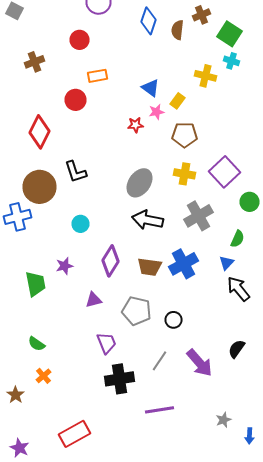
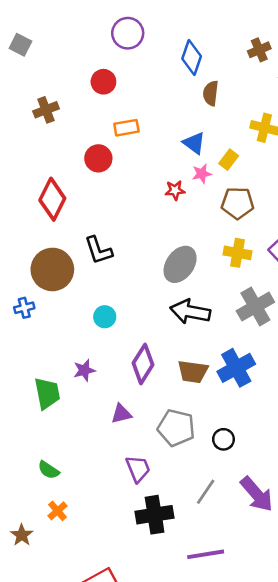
brown semicircle: (178, 30) -> (211, 93), moved
blue cross: (18, 217) -> (24, 308), size x0.6

